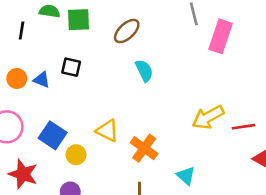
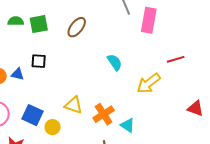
cyan semicircle: (144, 71) -> (115, 62), moved
red line: (243, 127) -> (176, 59), moved
orange cross: (144, 148) -> (104, 114), turned 30
cyan triangle: (186, 176) -> (128, 125), moved

